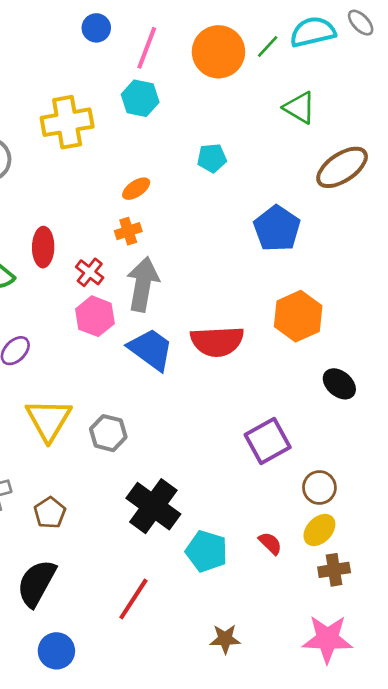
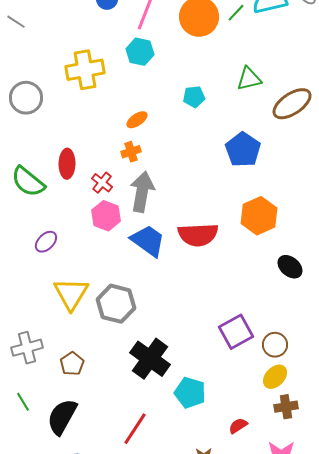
green triangle: (300, 108) -> (249, 79), moved, turned -44
gray hexagon: (108, 433) -> (116, 304), size x1.4
purple square: (268, 441) -> (236, 332), moved
red semicircle: (270, 543) -> (238, 426), moved, turned -78

